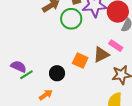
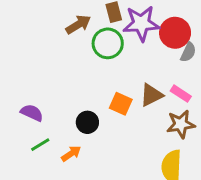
pink rectangle: (116, 46) -> (181, 94), moved
green line: (26, 75) -> (40, 145), moved

